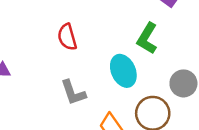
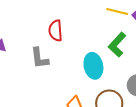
gray L-shape: (73, 93) -> (40, 58), moved

